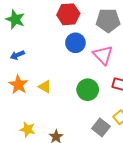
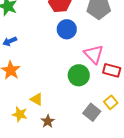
pink triangle: (103, 55) -> (94, 54), moved
yellow triangle: (45, 87) -> (37, 99), moved

